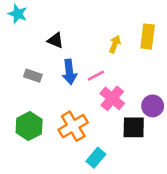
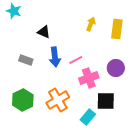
yellow arrow: (115, 44) -> (91, 24), moved
pink cross: (112, 98) -> (89, 78), turned 30
purple circle: (153, 106) -> (116, 68), moved
cyan rectangle: (96, 158) -> (88, 117), moved

